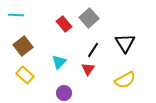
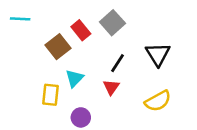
brown square: (23, 46) -> (58, 47), moved
yellow rectangle: (25, 75) -> (50, 95), moved, turned 54

